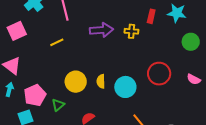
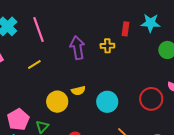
purple arrow: (101, 30) -> (77, 48), turned -90
red circle: (159, 74) -> (151, 99), moved
yellow semicircle: (101, 81) -> (78, 91), moved, turned -96

